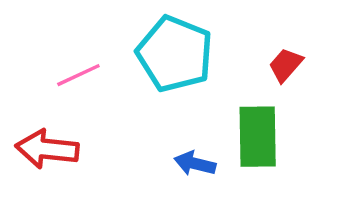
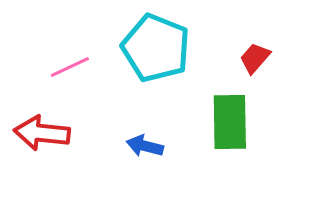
blue arrow: (195, 164) -> (145, 146), moved

